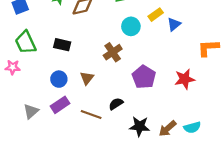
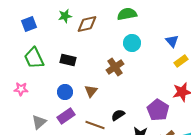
yellow rectangle: (156, 15) -> (181, 61), moved
blue triangle: (174, 24) -> (172, 41), turned -32
pink star: (13, 67) -> (21, 89), moved
purple pentagon: (144, 77) -> (158, 110), moved

